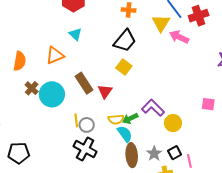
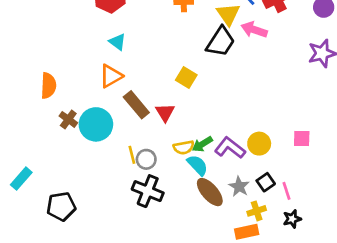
black trapezoid: (125, 41) -> (221, 42), moved
orange triangle: (55, 55) -> (111, 76), moved
pink square: (208, 104) -> (302, 139), moved
purple L-shape: (153, 108) -> (230, 148), moved
brown ellipse: (132, 155) -> (210, 192), turned -30

